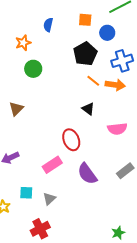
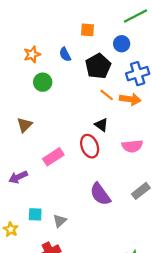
orange square: (85, 20) -> (87, 30), moved
blue semicircle: (48, 25) -> (65, 54), moved, turned -40
red ellipse: (71, 140) -> (90, 146), moved
pink rectangle: (52, 165) -> (53, 157), moved

